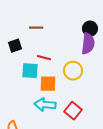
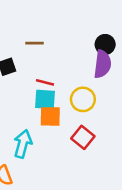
cyan square: (30, 71) -> (45, 99), moved
cyan arrow: (45, 105) -> (23, 144), moved, turned 100
red square: (73, 111) -> (83, 137), moved

